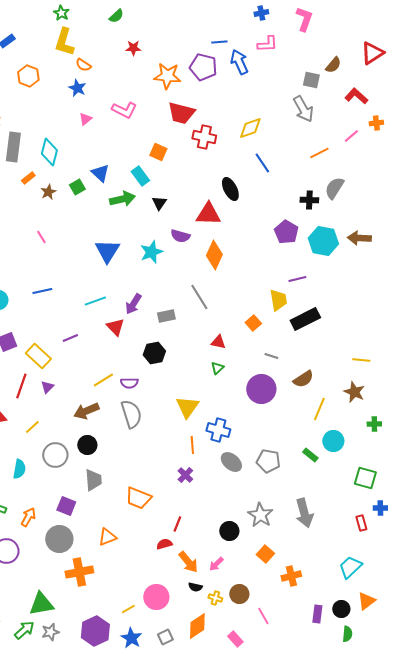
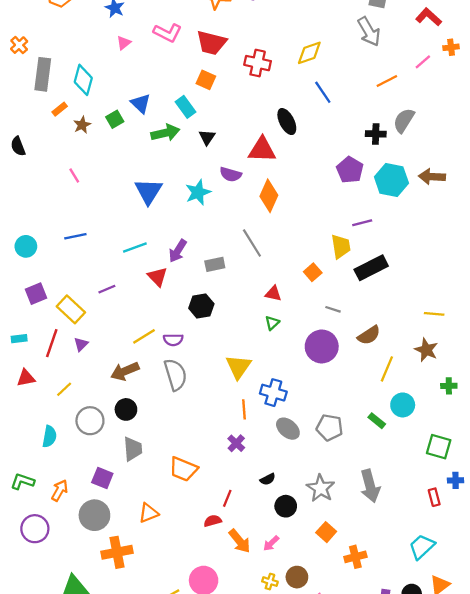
red trapezoid: (181, 113) -> (211, 43), moved
black semicircle: (195, 587) -> (268, 479), moved, turned -40

